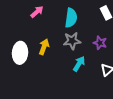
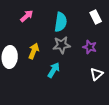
cyan arrow: (79, 64) -> (54, 70), moved

